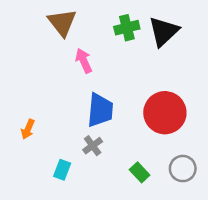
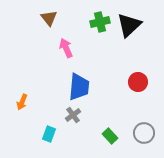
brown triangle: (62, 23) -> (49, 18), size x0.7
red circle: (165, 113) -> (138, 82), moved, size x0.6

